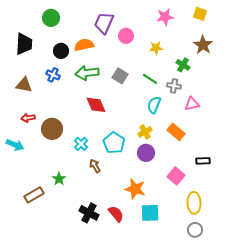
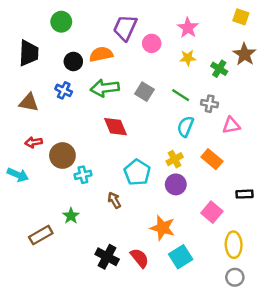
pink star: (165, 17) -> (188, 28), moved, turned -30
green cross: (183, 65) -> (219, 69), moved
cyan cross: (81, 144) -> (83, 175), moved, turned 32
cyan square: (150, 213) -> (181, 257), turned -30

